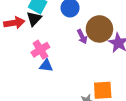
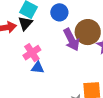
purple arrow: (82, 37) -> (71, 40), size x1.6

